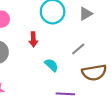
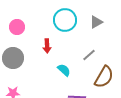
brown semicircle: (94, 72) -> (104, 77), turned -50

